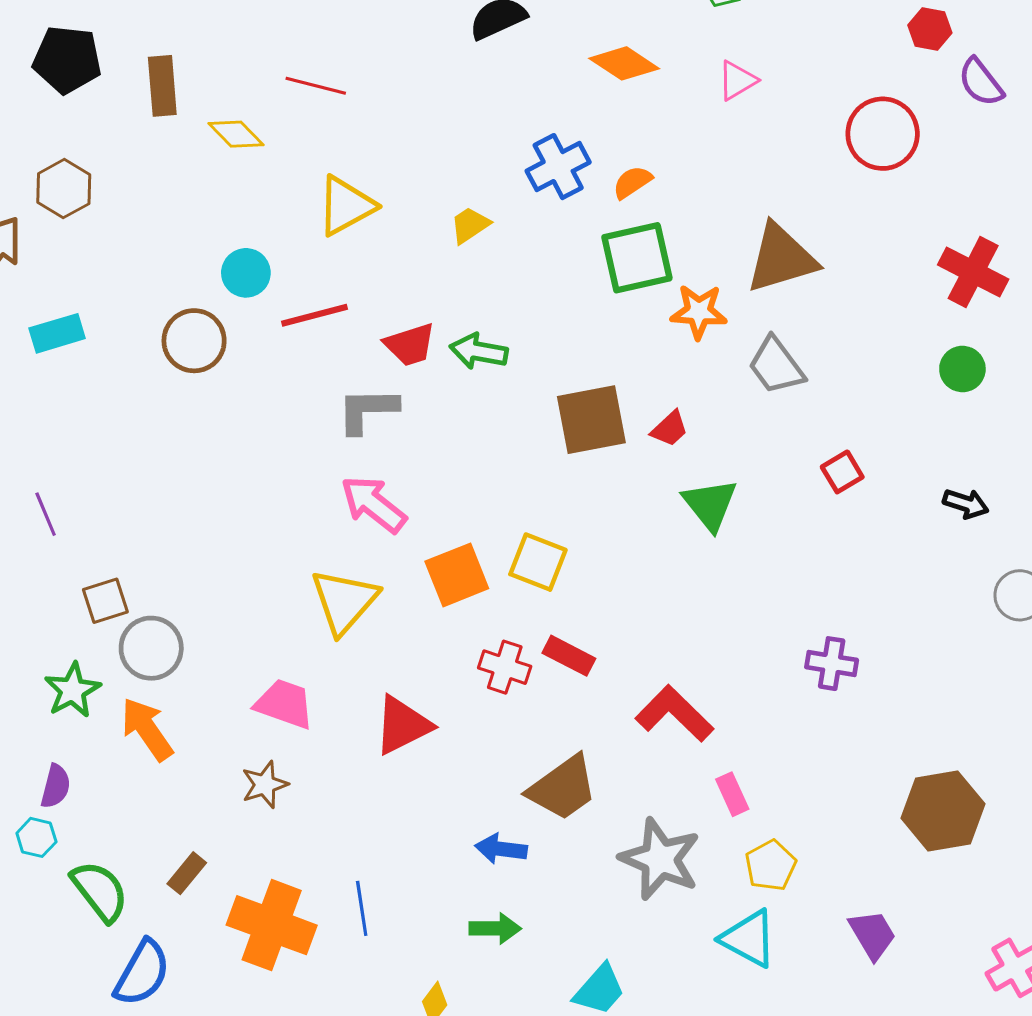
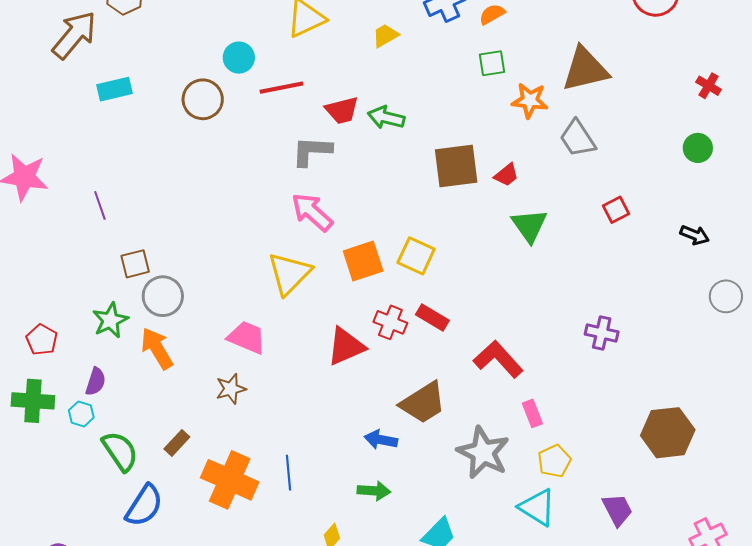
green square: (637, 258) -> (492, 63), size x0.6
red cross: (973, 272) -> (709, 86), size x0.6
red triangle: (402, 725) -> (346, 346), moved

